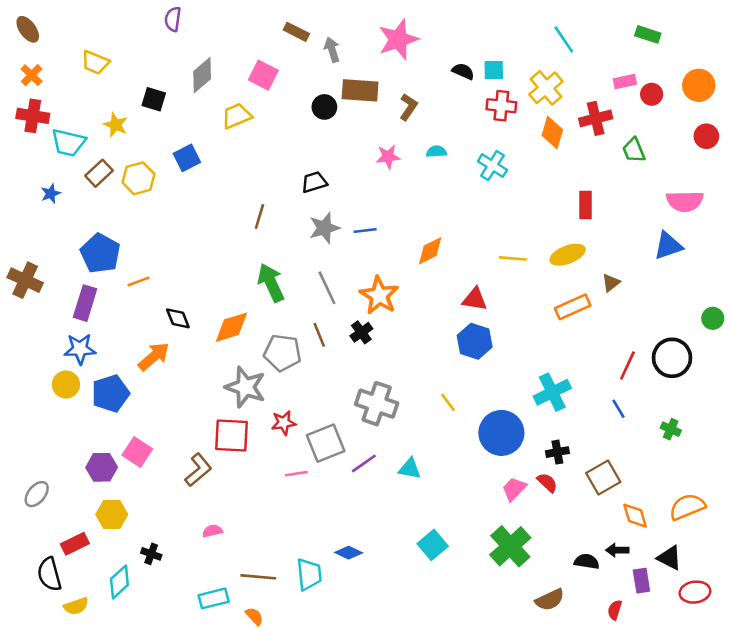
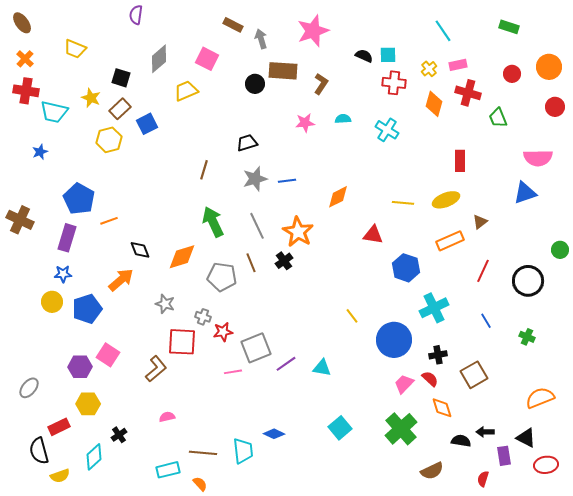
pink rectangle: (625, 81) -> (458, 65), moved
yellow cross: (546, 88) -> (429, 69), size x0.6
red cross: (596, 118) -> (468, 93), turned 30
brown rectangle: (99, 173) -> (120, 109), moved
blue hexagon: (475, 341) -> (406, 268), moved
blue star: (80, 349) -> (63, 274), size x0.7
red line: (627, 365) -> (483, 271), moved
gray star: (245, 387) -> (165, 304), moved, size x0.6
gray cross: (377, 404) -> (203, 317), moved, size x0.5
orange diamond: (635, 516) -> (442, 408), moved
black cross: (151, 554) -> (119, 435), turned 35

